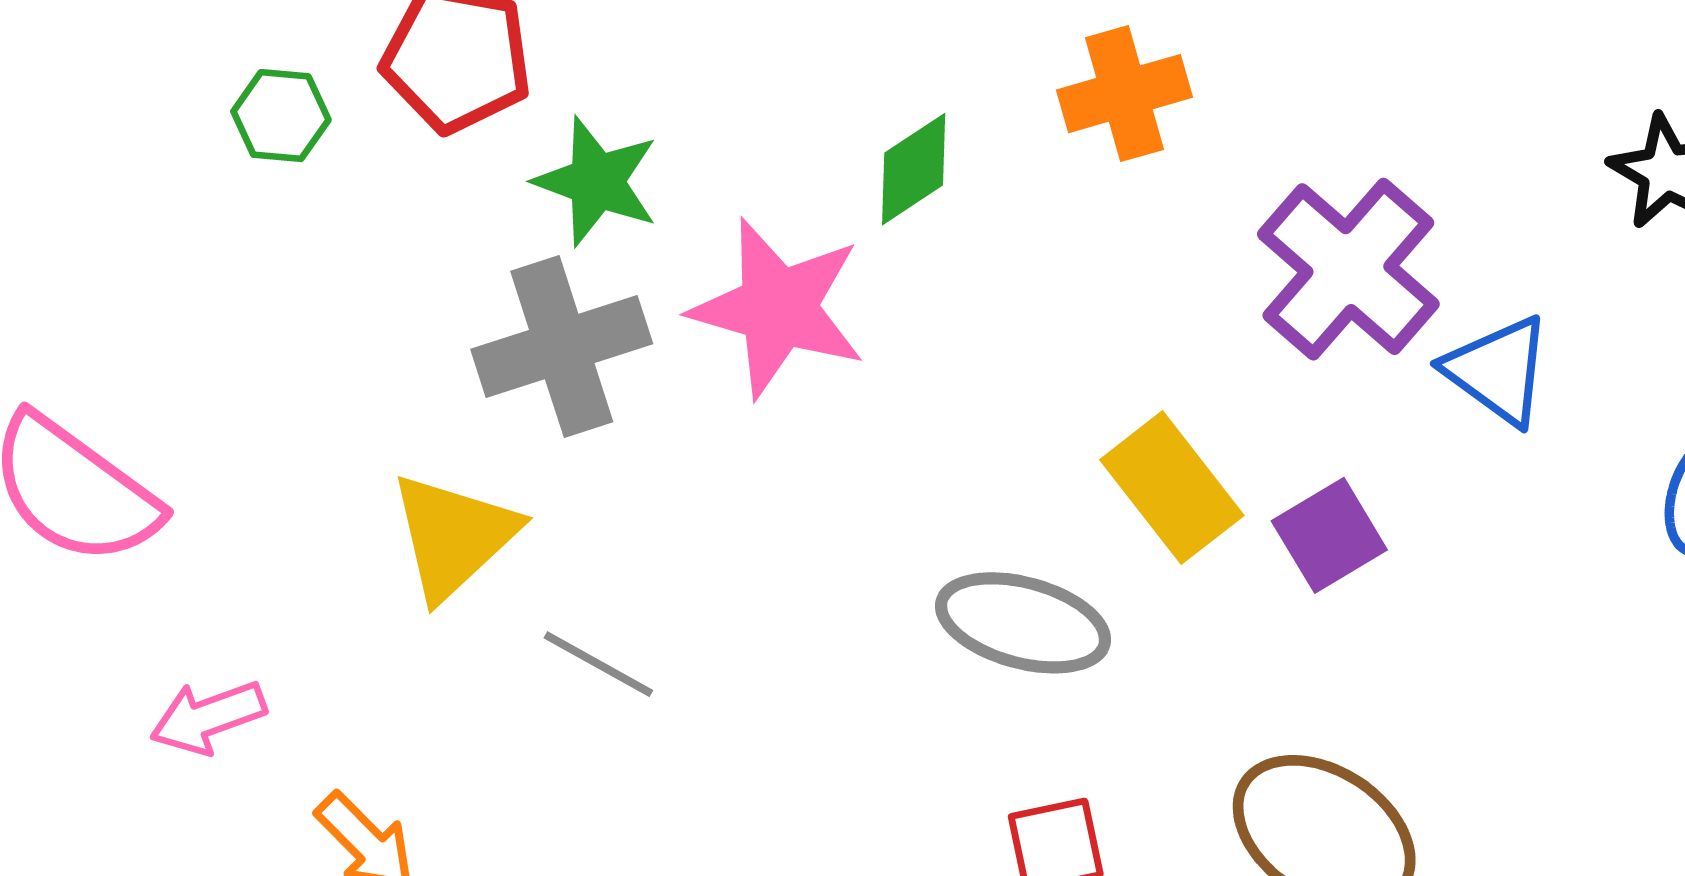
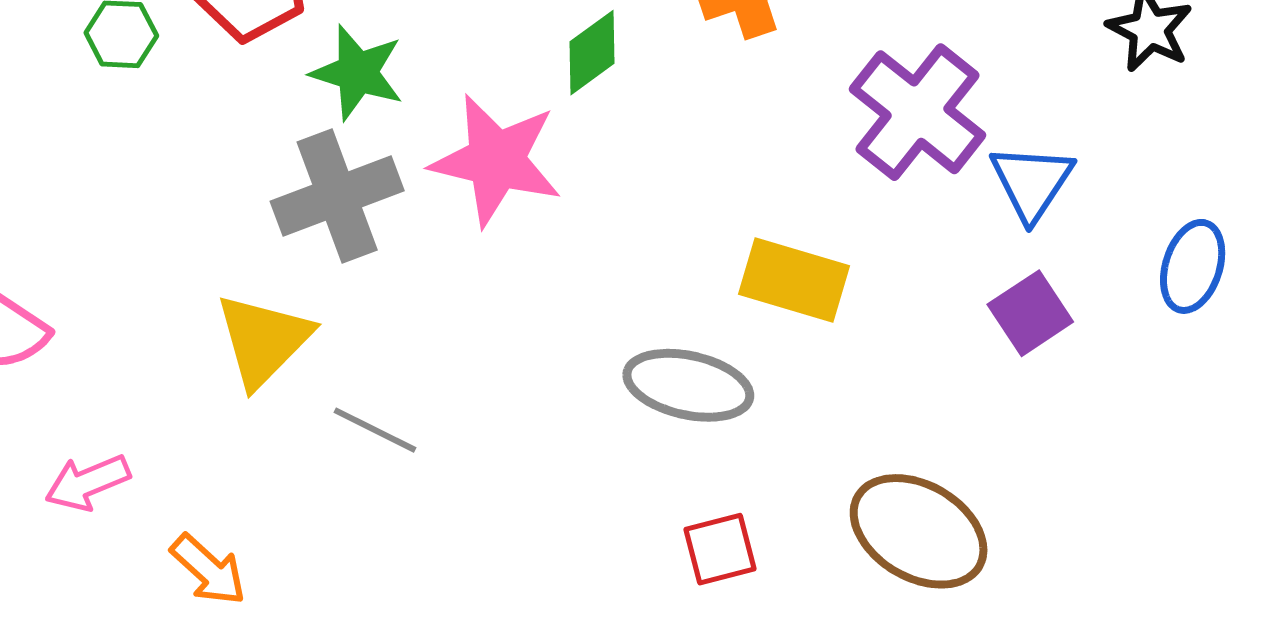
blue triangle: (1498, 370) -> (1032, 182), turned 30
yellow rectangle: (1172, 488) -> (794, 280), turned -33
purple square: (1329, 535) -> (1030, 313), moved

